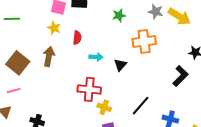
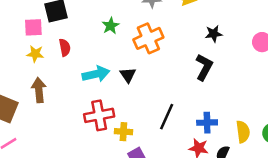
green star: (119, 15) -> (111, 26), moved
red semicircle: (77, 38) -> (65, 47), moved
cyan arrow: (96, 57) -> (96, 74), size x1.5

